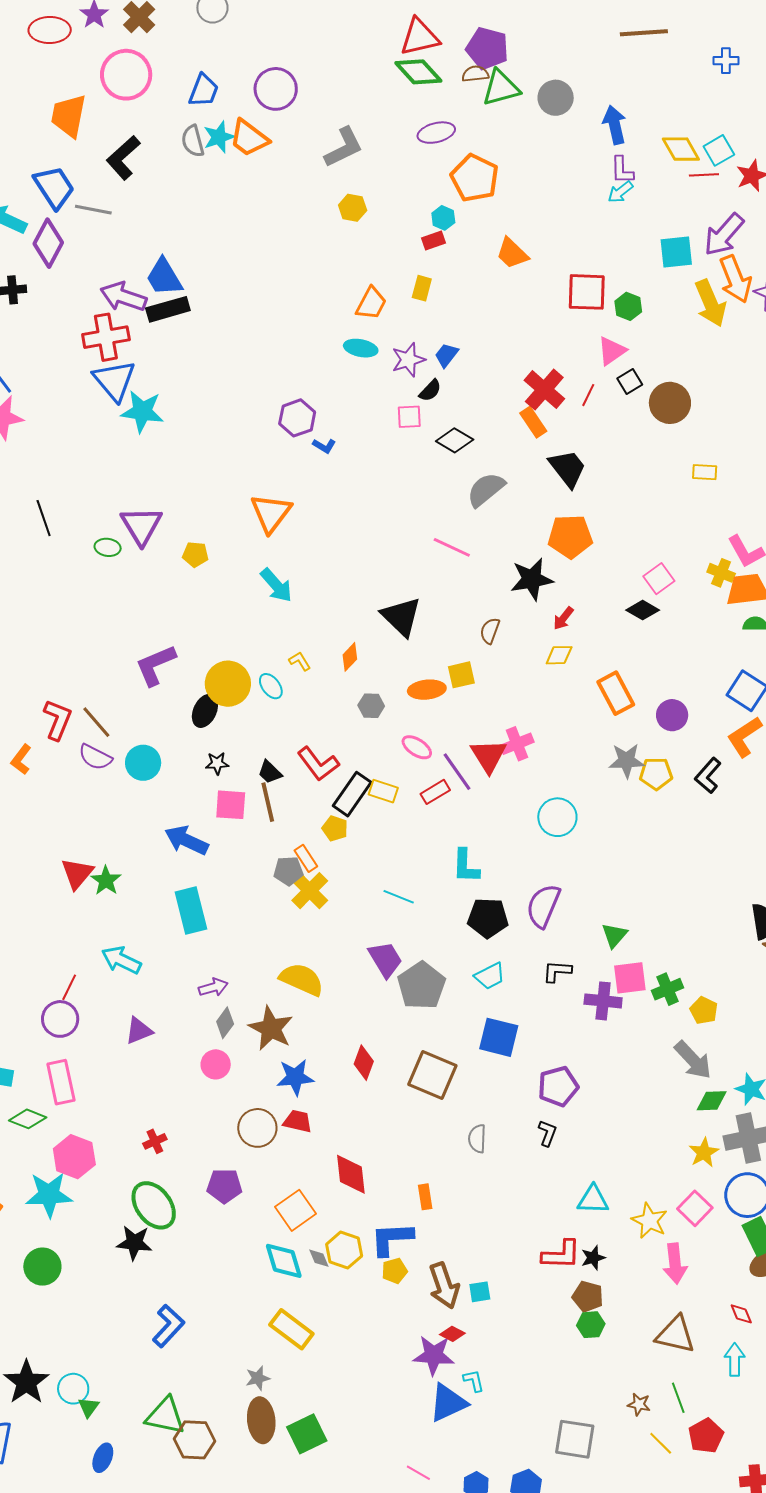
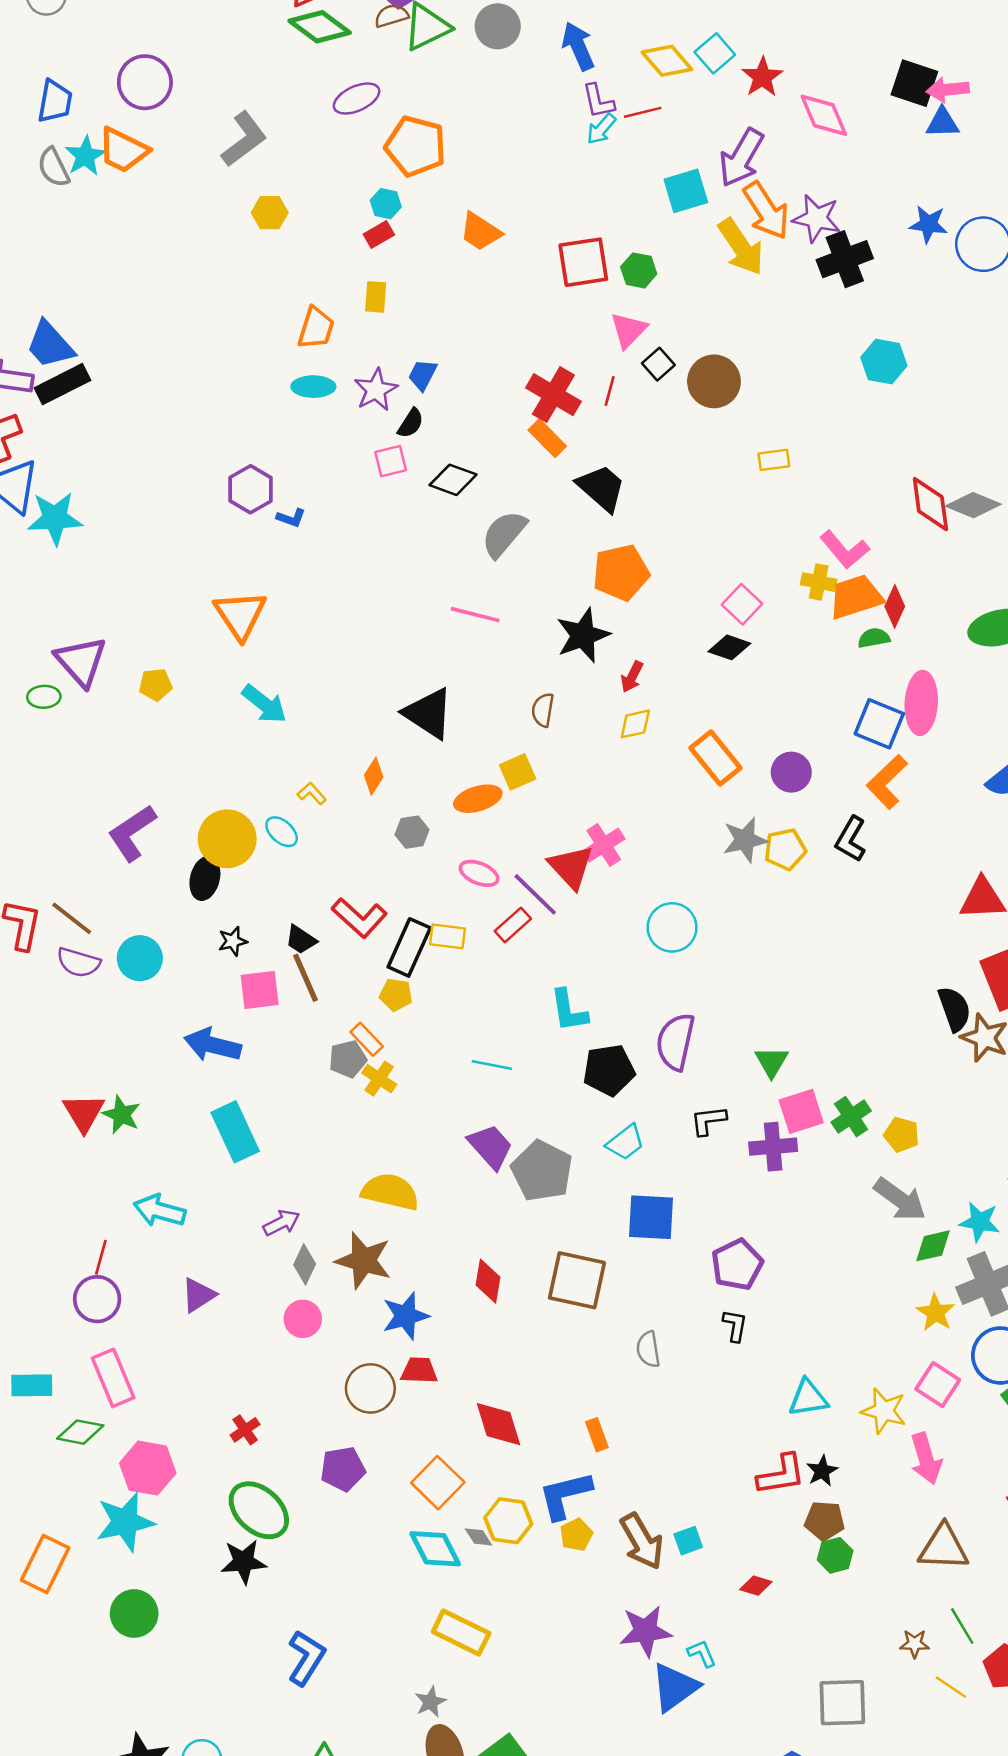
red line: (704, 175) -> (643, 112), moved
yellow cross: (310, 891) -> (379, 1079), size x0.7
red diamond: (452, 1334) -> (756, 1586), moved

